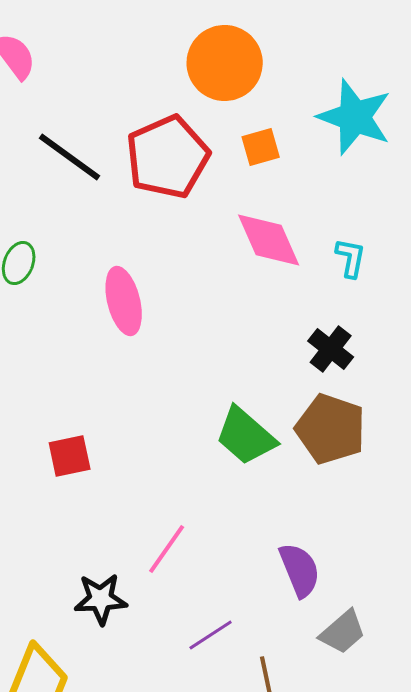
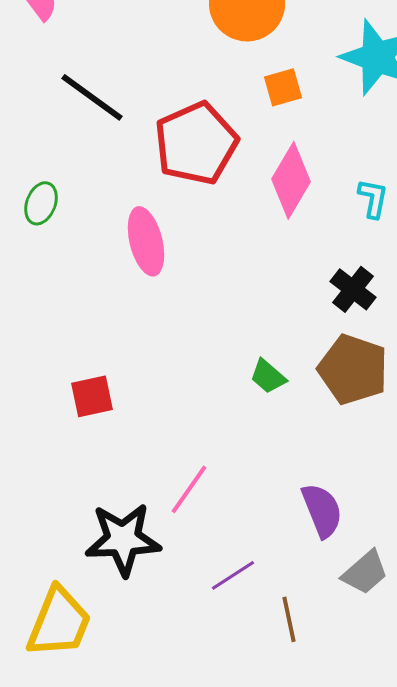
red pentagon: (168, 157) -> (196, 143), moved
pink diamond: (269, 240) -> (291, 180), turned 54
green trapezoid: (246, 436) -> (268, 376), size x0.6
black star: (101, 599) -> (123, 539), size x1.4

